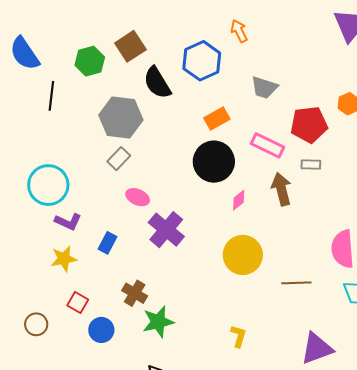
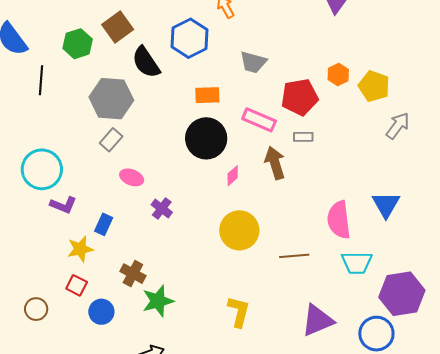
orange rectangle: (217, 118) -> (207, 95), turned 30
purple cross: (166, 230) -> (162, 208), size x0.6
yellow star: (64, 259) -> (80, 249), moved
yellow L-shape: (238, 336) -> (239, 312), size x1.4

